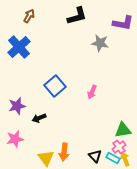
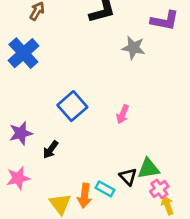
black arrow: (39, 118) -> (51, 150), turned -32
green triangle: (123, 130) -> (148, 169), moved
black triangle: (95, 156) -> (128, 177), moved
cyan rectangle: (113, 158) -> (105, 189), moved

